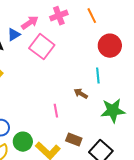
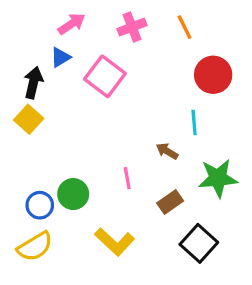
pink arrow: (30, 23) -> (72, 24), moved
brown rectangle: (74, 140) -> (170, 202), moved, turned -56
green circle: (23, 142) -> (73, 194), moved

